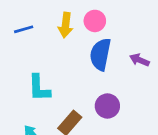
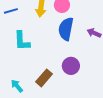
cyan L-shape: (39, 88) -> (22, 41), moved

